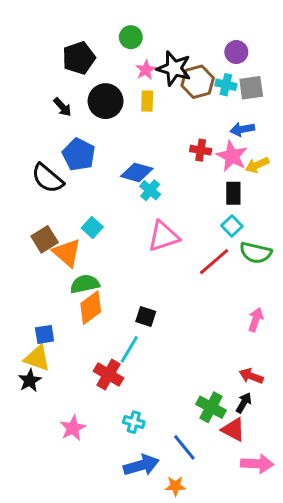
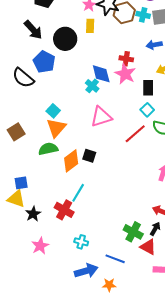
black circle: (106, 101) -> (65, 39), moved
black arrow: (62, 107) -> (33, 30), size x1.5
pink star: (232, 156) -> (125, 74), moved
blue diamond: (137, 172) -> (101, 74), moved, turned 60
brown square: (45, 239) -> (16, 132), moved
orange triangle: (67, 253) -> (56, 128), moved, turned 30
orange diamond: (91, 308) -> (71, 161), moved
black square: (146, 317) -> (89, 156), moved
black star: (30, 380) -> (33, 214), moved
blue line: (184, 447) -> (115, 259), turned -30

